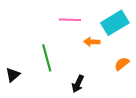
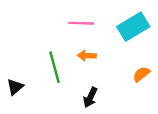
orange arrow: (92, 42) -> (87, 56), moved

